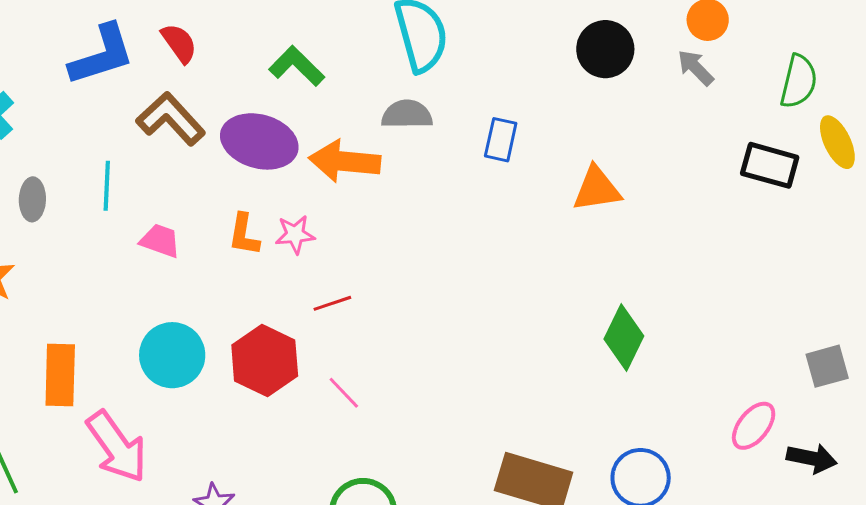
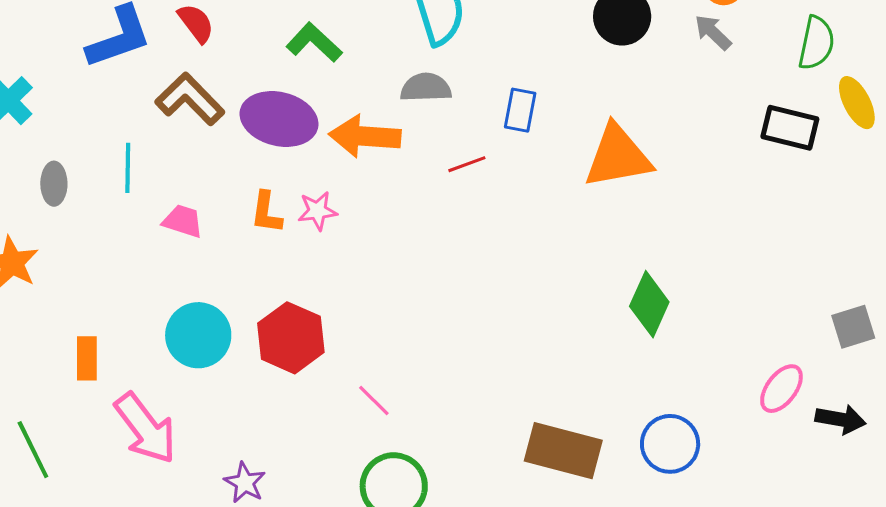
orange triangle: (597, 189) -> (618, 156), size x1.4
red line: (332, 303) -> (467, 164), moved
orange rectangle: (60, 375) -> (87, 358), size x0.7
pink line: (344, 393) -> (374, 401), moved

